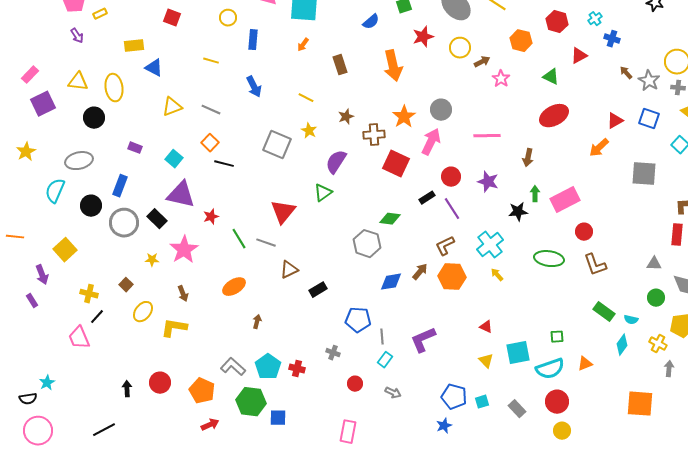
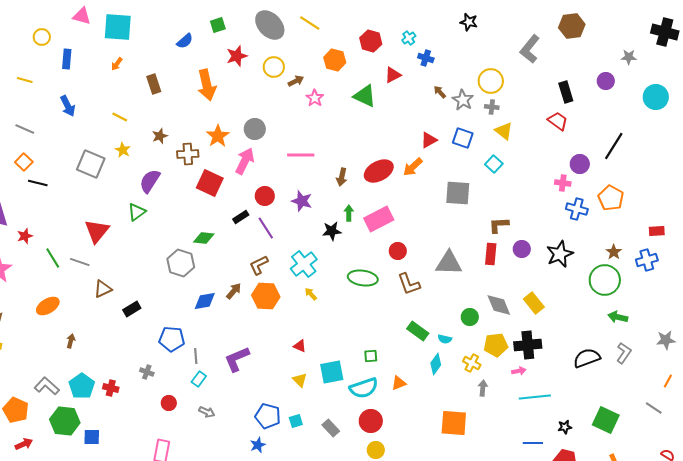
green triangle: (551, 77) -> (365, 96), size x1.4
red ellipse: (554, 116) -> (379, 171), moved
gray triangle: (654, 264) -> (449, 263), moved, size x1.8

